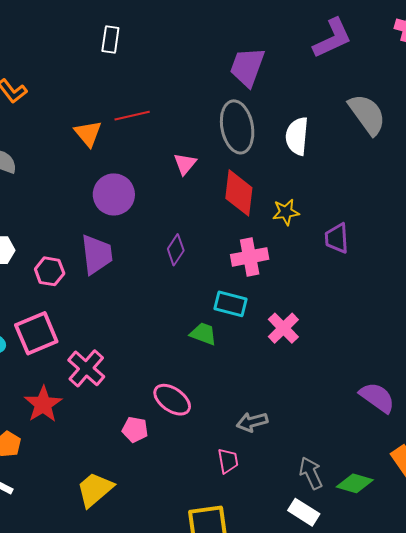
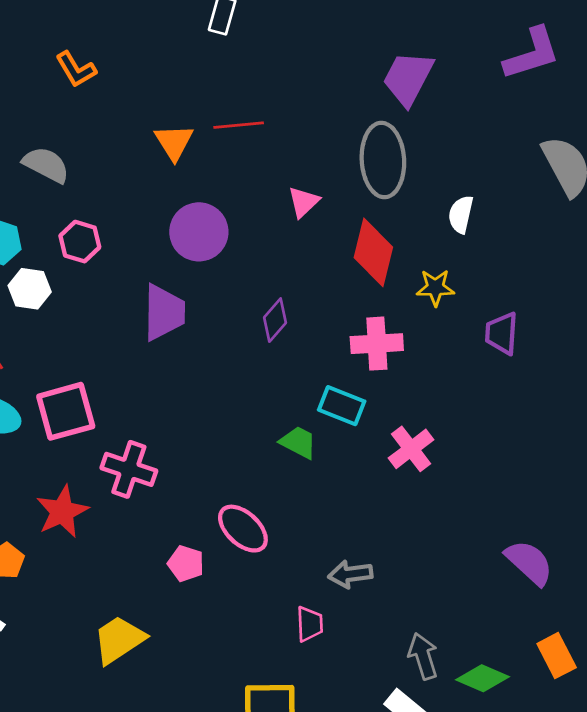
white semicircle: (297, 136) -> (461, 214), moved, size x0.7
pink hexagon: (50, 271) -> (80, 242), moved
pink cross: (86, 368) -> (129, 469), turned -30

